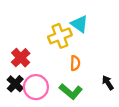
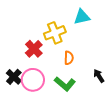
cyan triangle: (79, 24) -> (82, 17), moved, turned -48
red cross: (21, 58) -> (34, 49), moved

